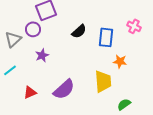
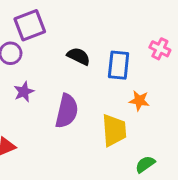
black semicircle: (79, 31) -> (79, 56), turned -112
purple semicircle: (64, 89) -> (67, 111), moved, turned -35

